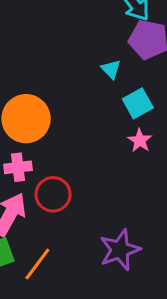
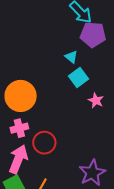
cyan square: (138, 103) -> (79, 77), moved

